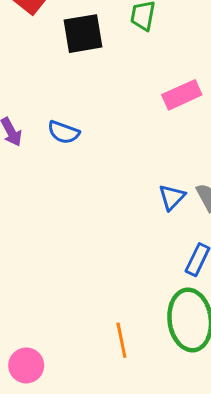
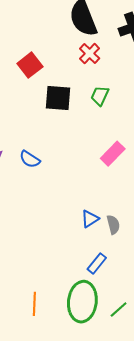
pink rectangle: (182, 95) -> (113, 154), turned -35

